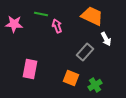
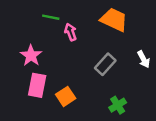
pink star: (14, 24) -> (31, 56), moved, turned 30
white arrow: (106, 39) -> (144, 59), moved
orange square: (71, 78) -> (66, 96), moved, turned 35

